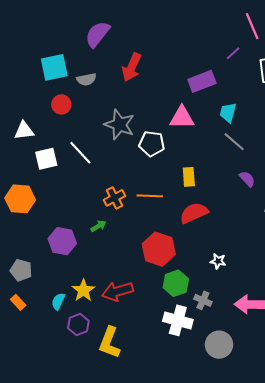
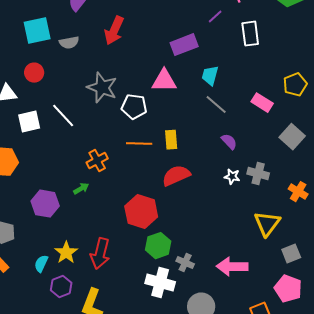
red circle: (61, 104) -> (34, 73), moved
orange line: (150, 196) -> (139, 144), moved
white star: (218, 261) -> (232, 177), moved
red arrow: (118, 291) -> (100, 254), turned -60

